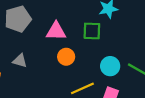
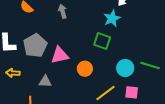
pink triangle: (56, 31) -> (60, 55), moved
green square: (92, 31) -> (102, 41), turned 30

